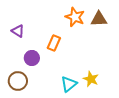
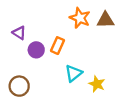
purple circle: (32, 58) -> (36, 50), moved
cyan triangle: (69, 84) -> (73, 73), moved

